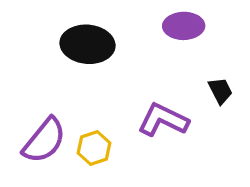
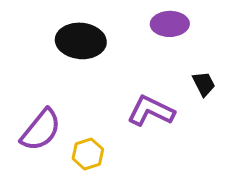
yellow hexagon: (94, 148) -> (88, 154), moved

